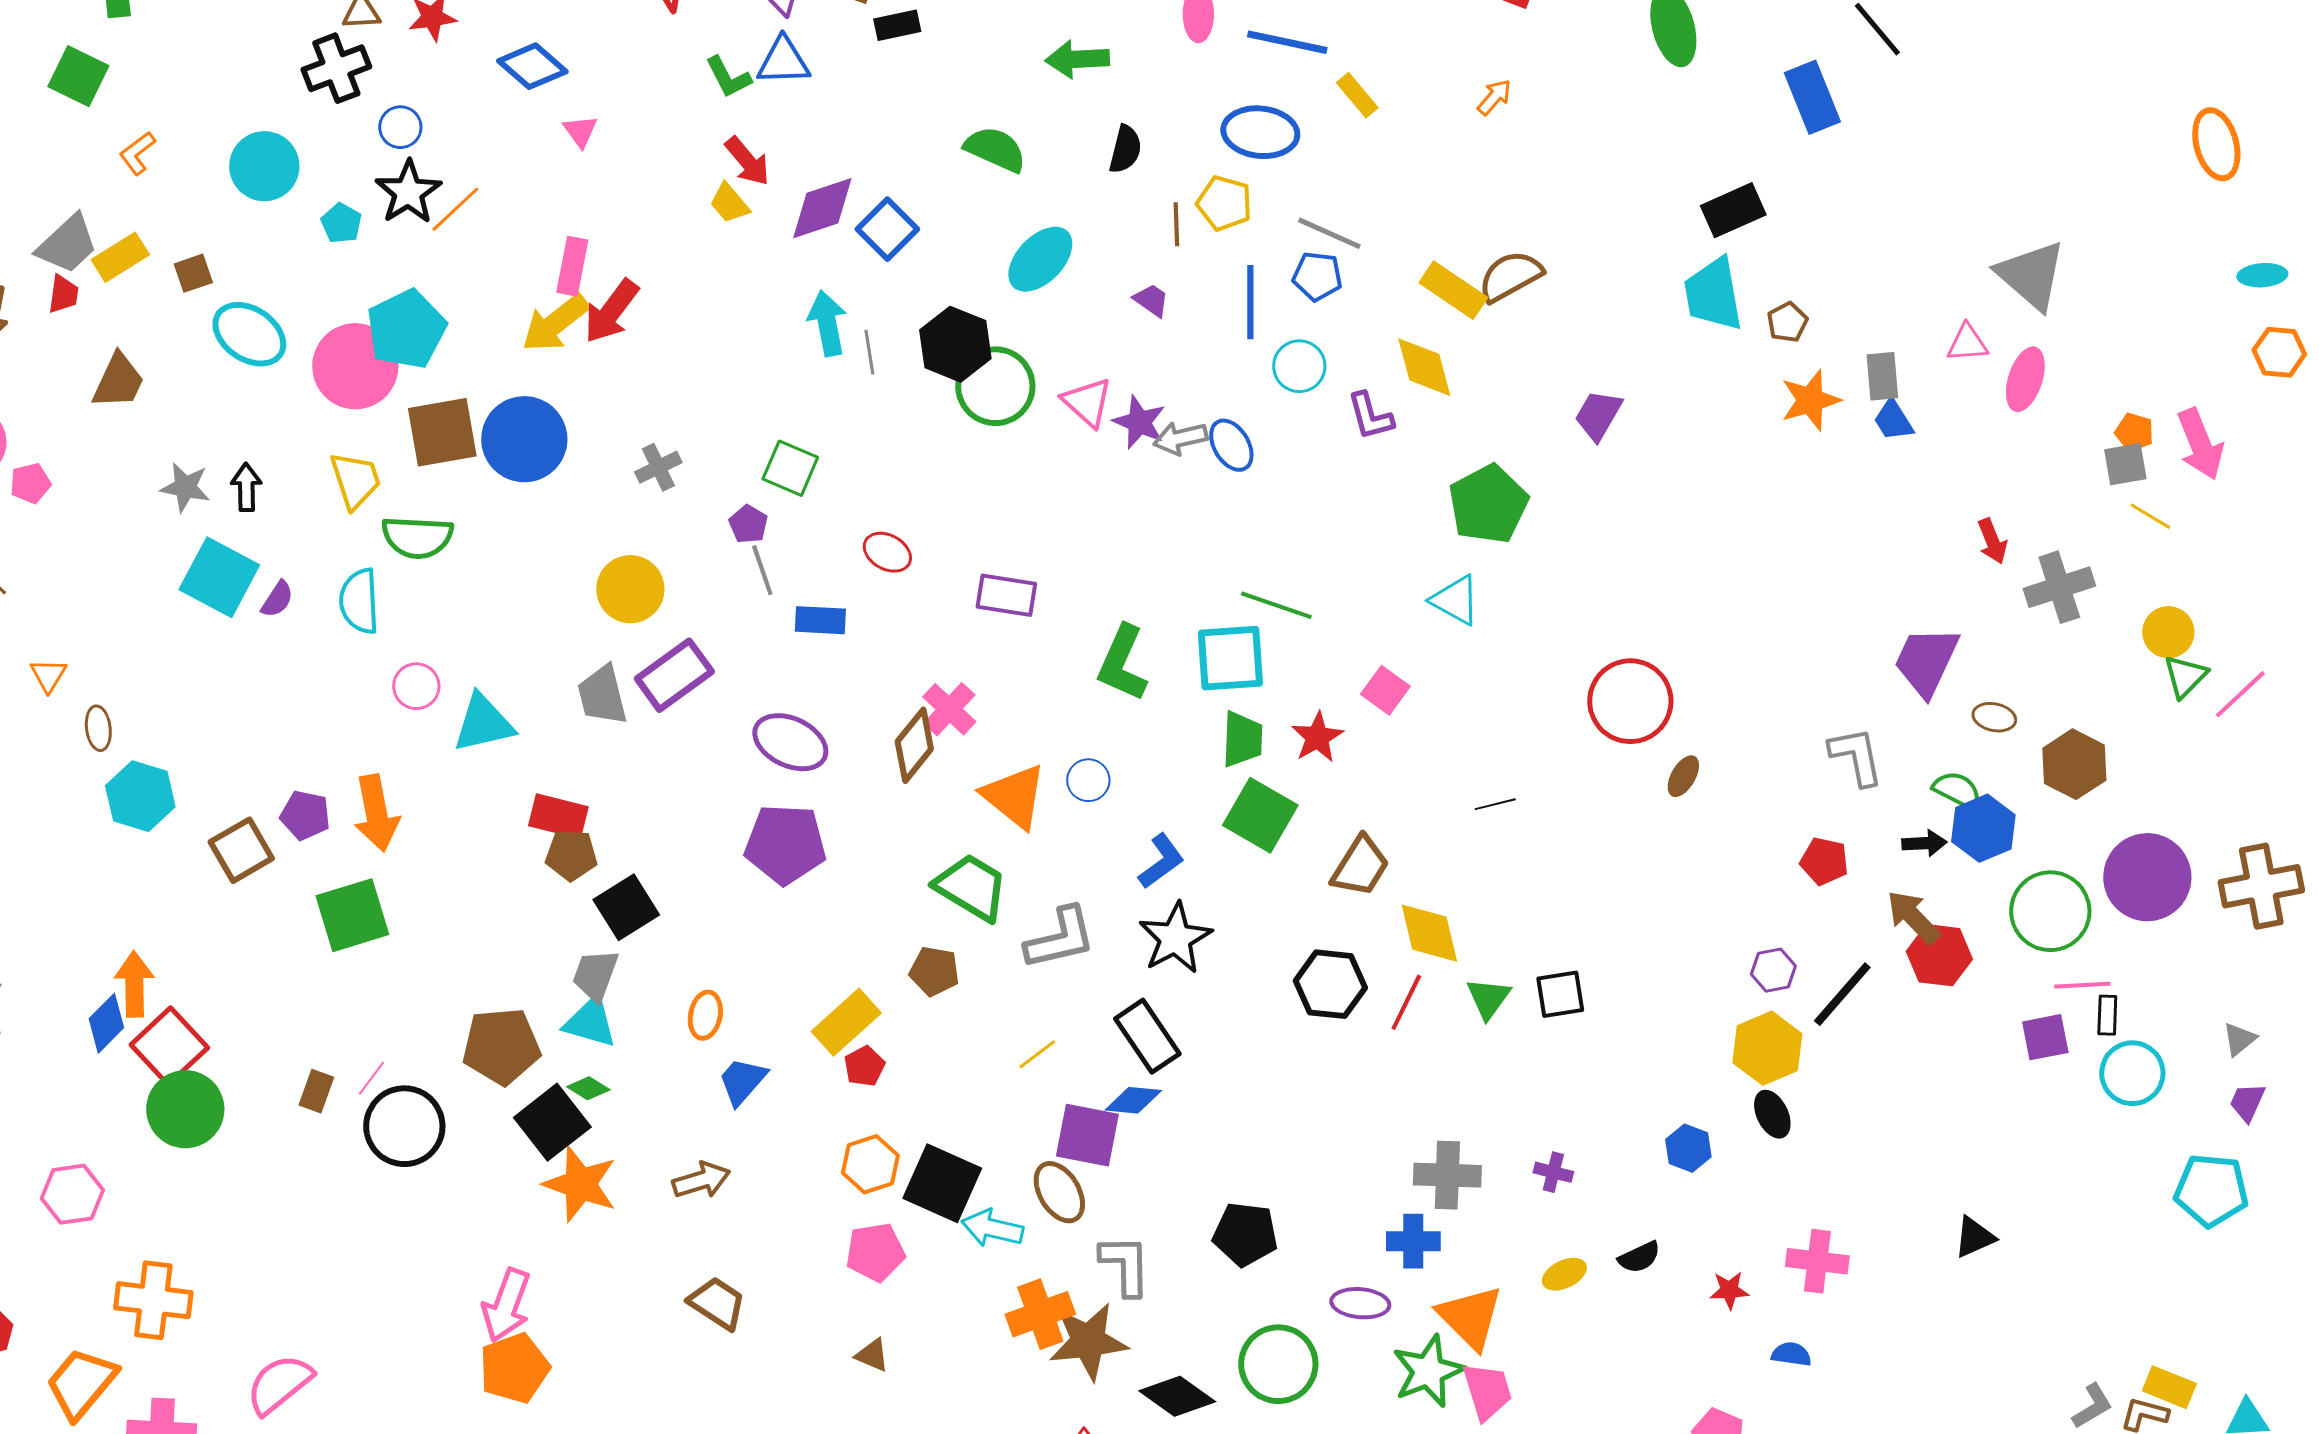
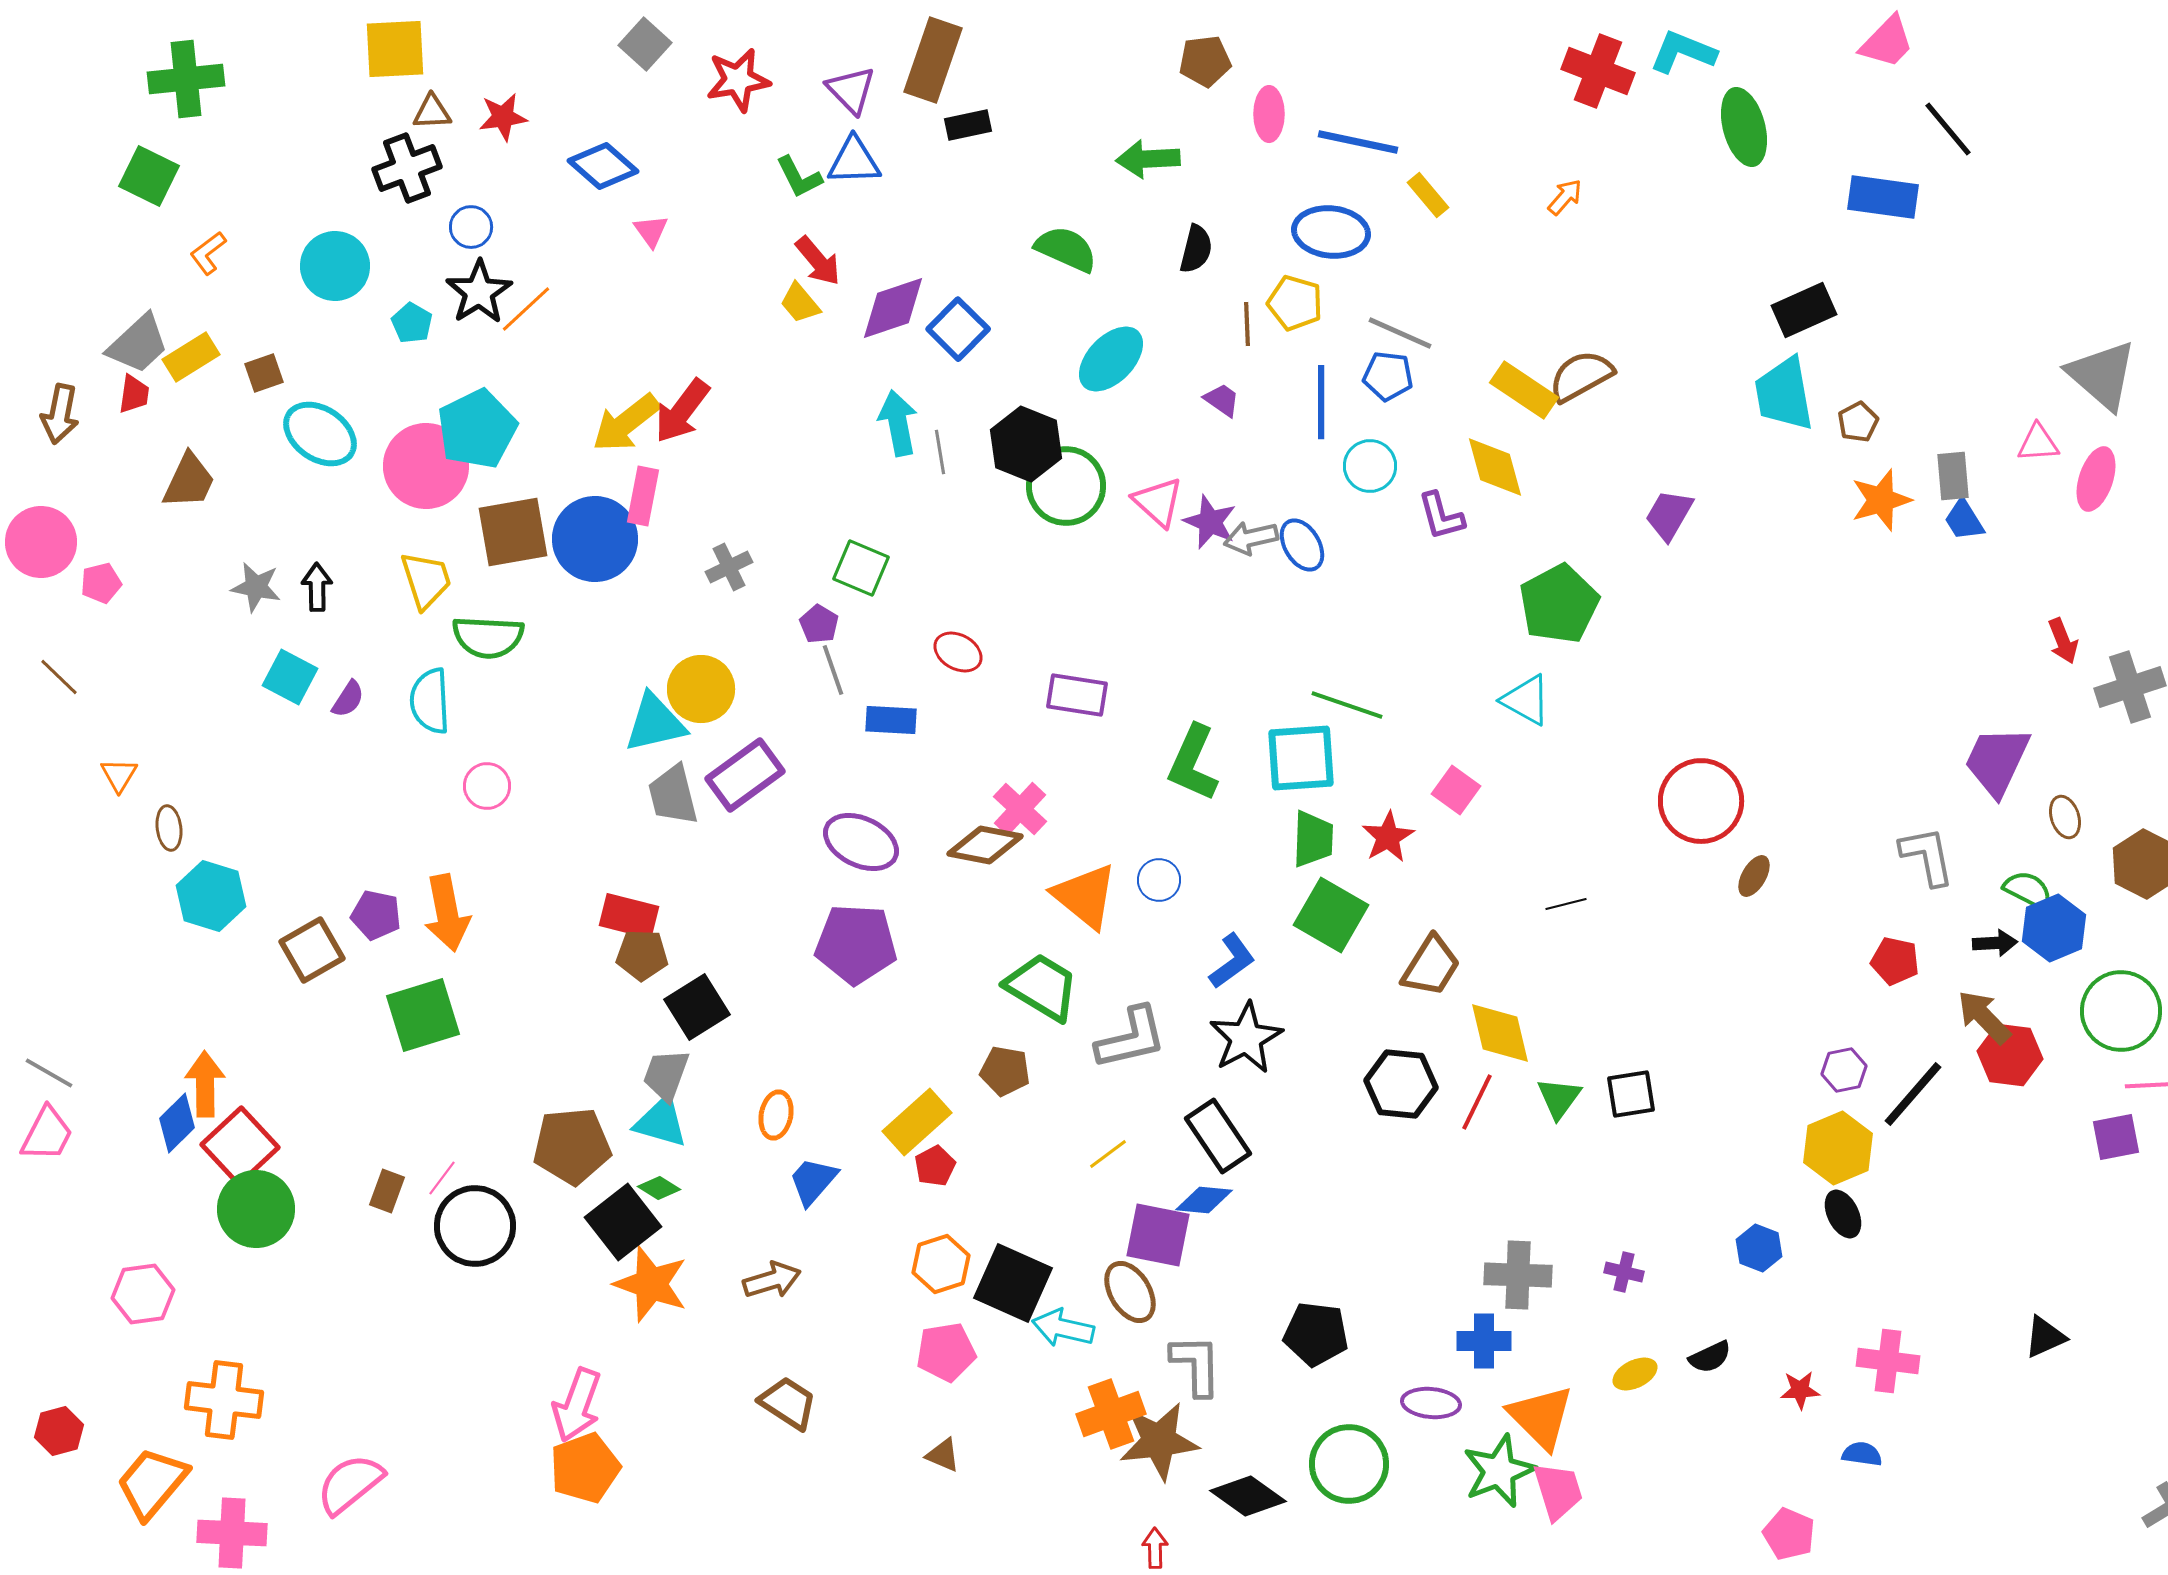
blue rectangle: (1812, 97) -> (1883, 197), turned -60
pink rectangle: (572, 266) -> (643, 496), moved
cyan square: (219, 577) -> (290, 677), size x0.7
brown ellipse: (1994, 717) -> (2065, 817), turned 60
cyan triangle: (483, 723) -> (655, 723), moved
brown diamond: (914, 745) -> (985, 845), turned 62

